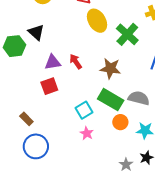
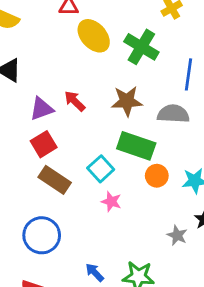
gray semicircle: (139, 98) -> (173, 114), moved
brown rectangle: (26, 119) -> (55, 180), moved, size x1.5

